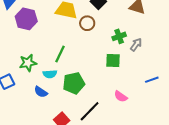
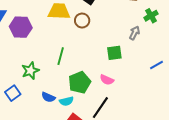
green cross: (119, 36) -> (151, 16), moved
cyan semicircle: (50, 74) -> (66, 101), moved
pink semicircle: (121, 96) -> (107, 80), moved

